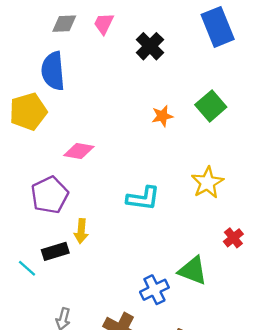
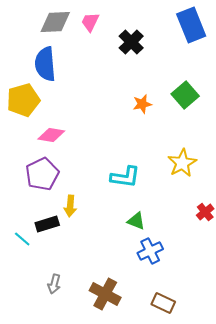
gray diamond: (64, 24) -> (55, 22), size x1.4
pink diamond: (79, 151) -> (51, 135), moved
green triangle: (193, 271) -> (136, 221), moved, size x0.7
blue cross: (154, 290) -> (150, 251), moved

